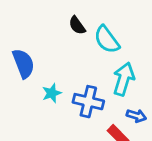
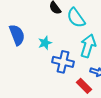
cyan star: (52, 93) -> (45, 43), moved

